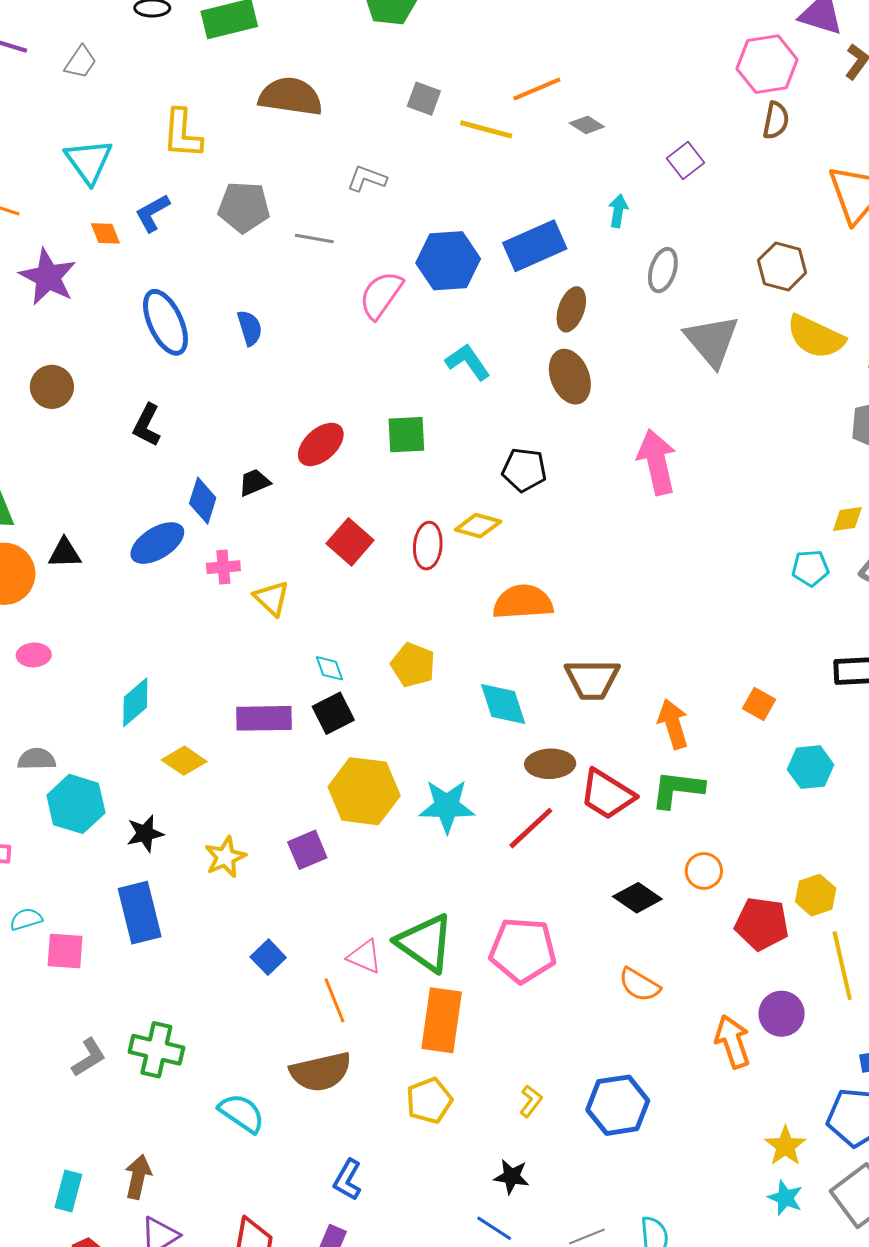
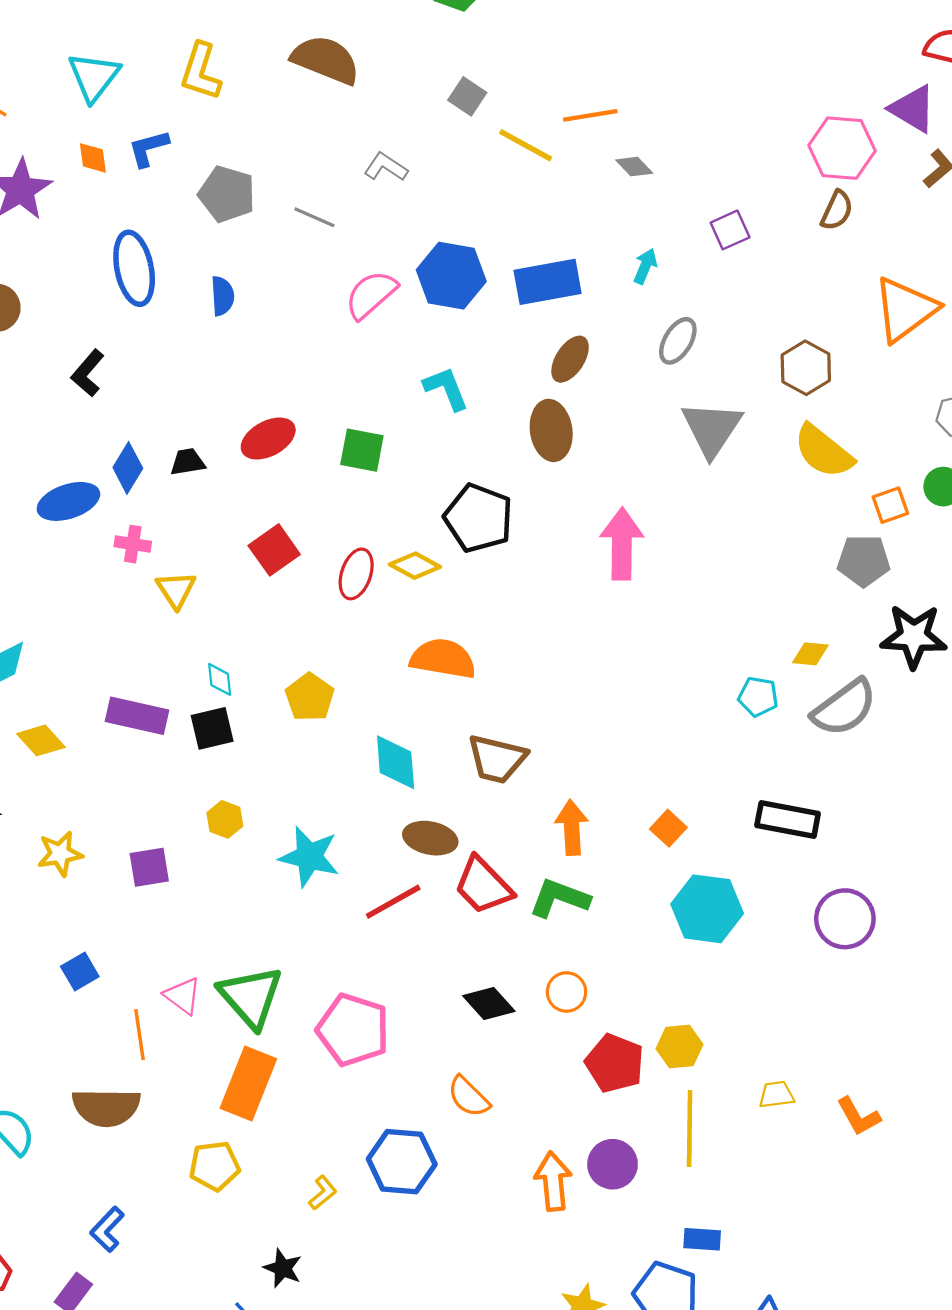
gray pentagon: (244, 207) -> (227, 194), moved
black pentagon: (524, 470) -> (478, 518), size x1.4
cyan hexagon: (811, 767) -> (707, 909), size x1.4
yellow hexagon: (364, 791) -> (225, 819), size x0.5
blue hexagon: (618, 1105) -> (402, 1162), moved

